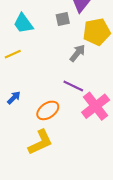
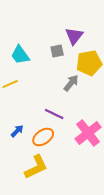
purple line: (73, 86) -> (54, 114), moved
blue arrow: (14, 98) -> (17, 131), moved

